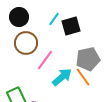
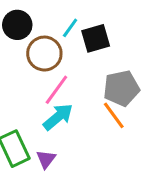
brown circle: (26, 43) -> (44, 54), moved
cyan arrow: (62, 77) -> (58, 117), moved

